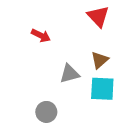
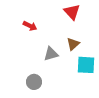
cyan square: (102, 89) -> (86, 65), moved

